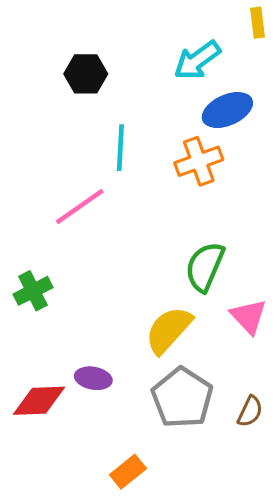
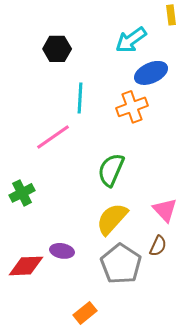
green semicircle: (205, 267) -> (111, 170), moved
brown semicircle: (250, 411) -> (158, 246), moved

